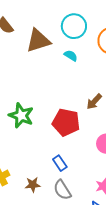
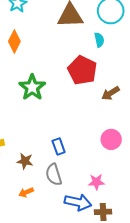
cyan semicircle: (71, 56) -> (99, 40), turned 32
red pentagon: (66, 122) -> (82, 70), moved

